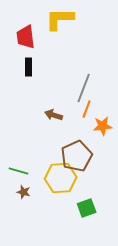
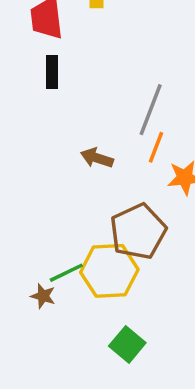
green line: (19, 171) -> (66, 273), moved, turned -42
green square: (87, 208) -> (127, 344), moved, turned -30

